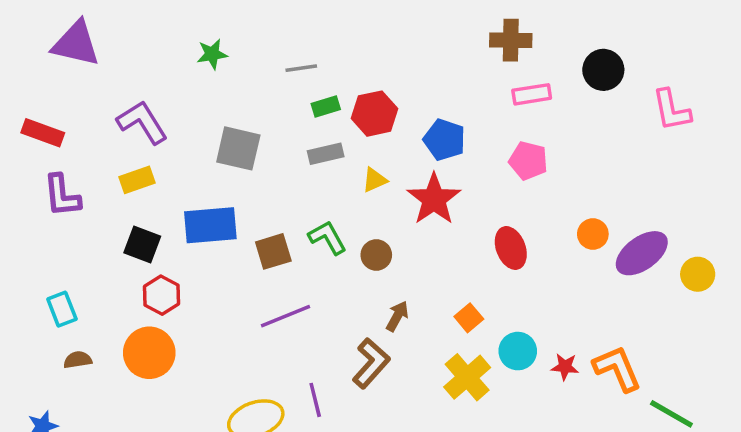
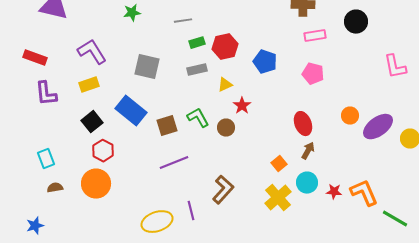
pink L-shape: (671, 110) -> (395, 67), moved
red star: (434, 199) -> (242, 106), moved, size x0.6
blue rectangle: (210, 225) -> (131, 111), turned 44
black square: (142, 245) -> (92, 122), turned 30
brown arrow: (397, 316) -> (308, 151), moved

